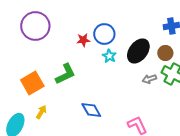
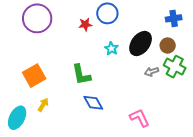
blue circle: (104, 34) -> (107, 13), moved
red star: (83, 40) -> (85, 24), moved
green L-shape: (65, 74) -> (81, 75), moved, turned 105

